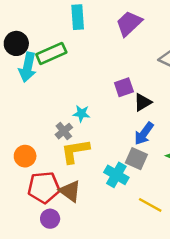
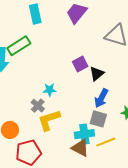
cyan cross: (116, 175) -> (84, 134), turned -30
brown triangle: (70, 191) -> (80, 148), moved
yellow line: (150, 205) -> (106, 142), moved, turned -42

